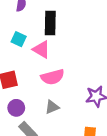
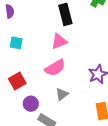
black rectangle: (50, 23) -> (65, 14), moved
pink triangle: (41, 49) -> (59, 41), moved, turned -36

